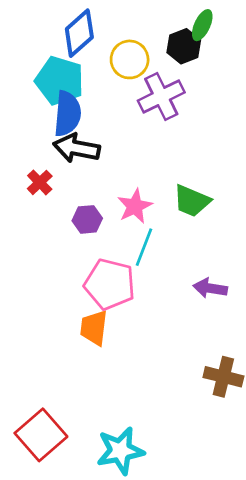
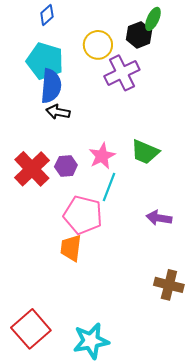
blue diamond: (79, 33) -> (47, 15), moved, size x0.6
black arrow: (77, 148) -> (58, 112), size x0.7
red cross: (40, 182) -> (32, 169), moved, size x1.8

